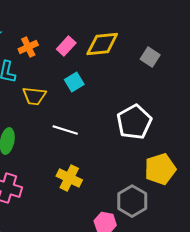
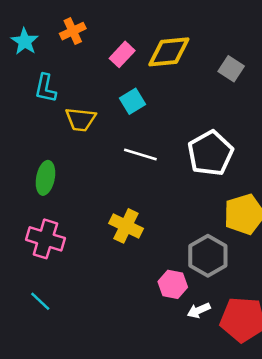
orange cross: (28, 47) -> (73, 31), moved
white line: (65, 130) -> (140, 154), moved

